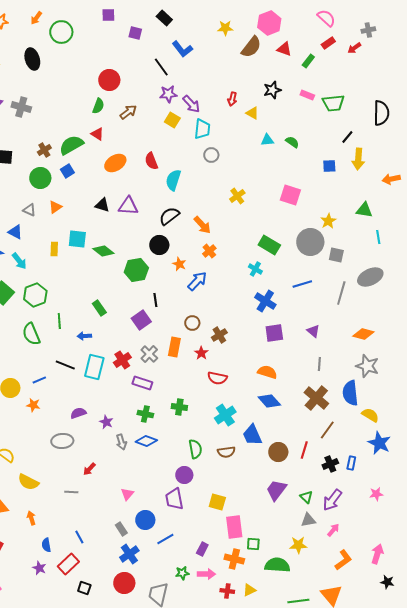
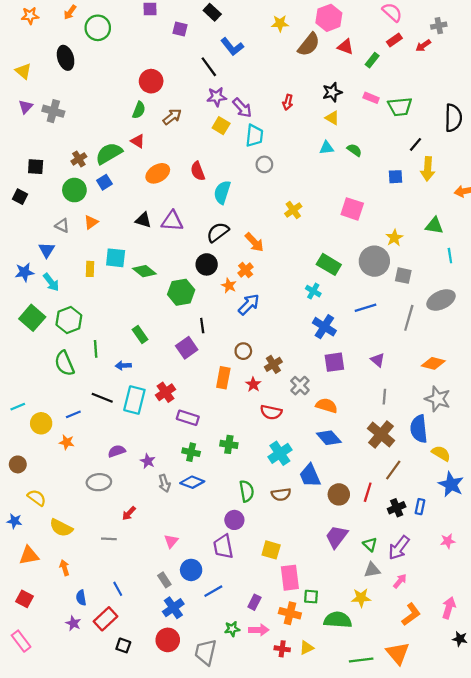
yellow triangle: (252, 113) -> (332, 118), moved
blue triangle: (15, 232) -> (47, 250), turned 35
orange cross: (209, 251) -> (246, 270), moved
gray cross: (149, 354) -> (300, 386), moved

